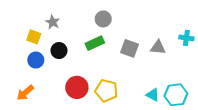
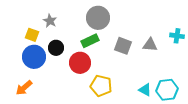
gray circle: (103, 19) -> (98, 18), size x1.5
blue circle: (36, 60) -> (34, 57), size x1.5
red circle: (77, 87) -> (80, 63), moved

